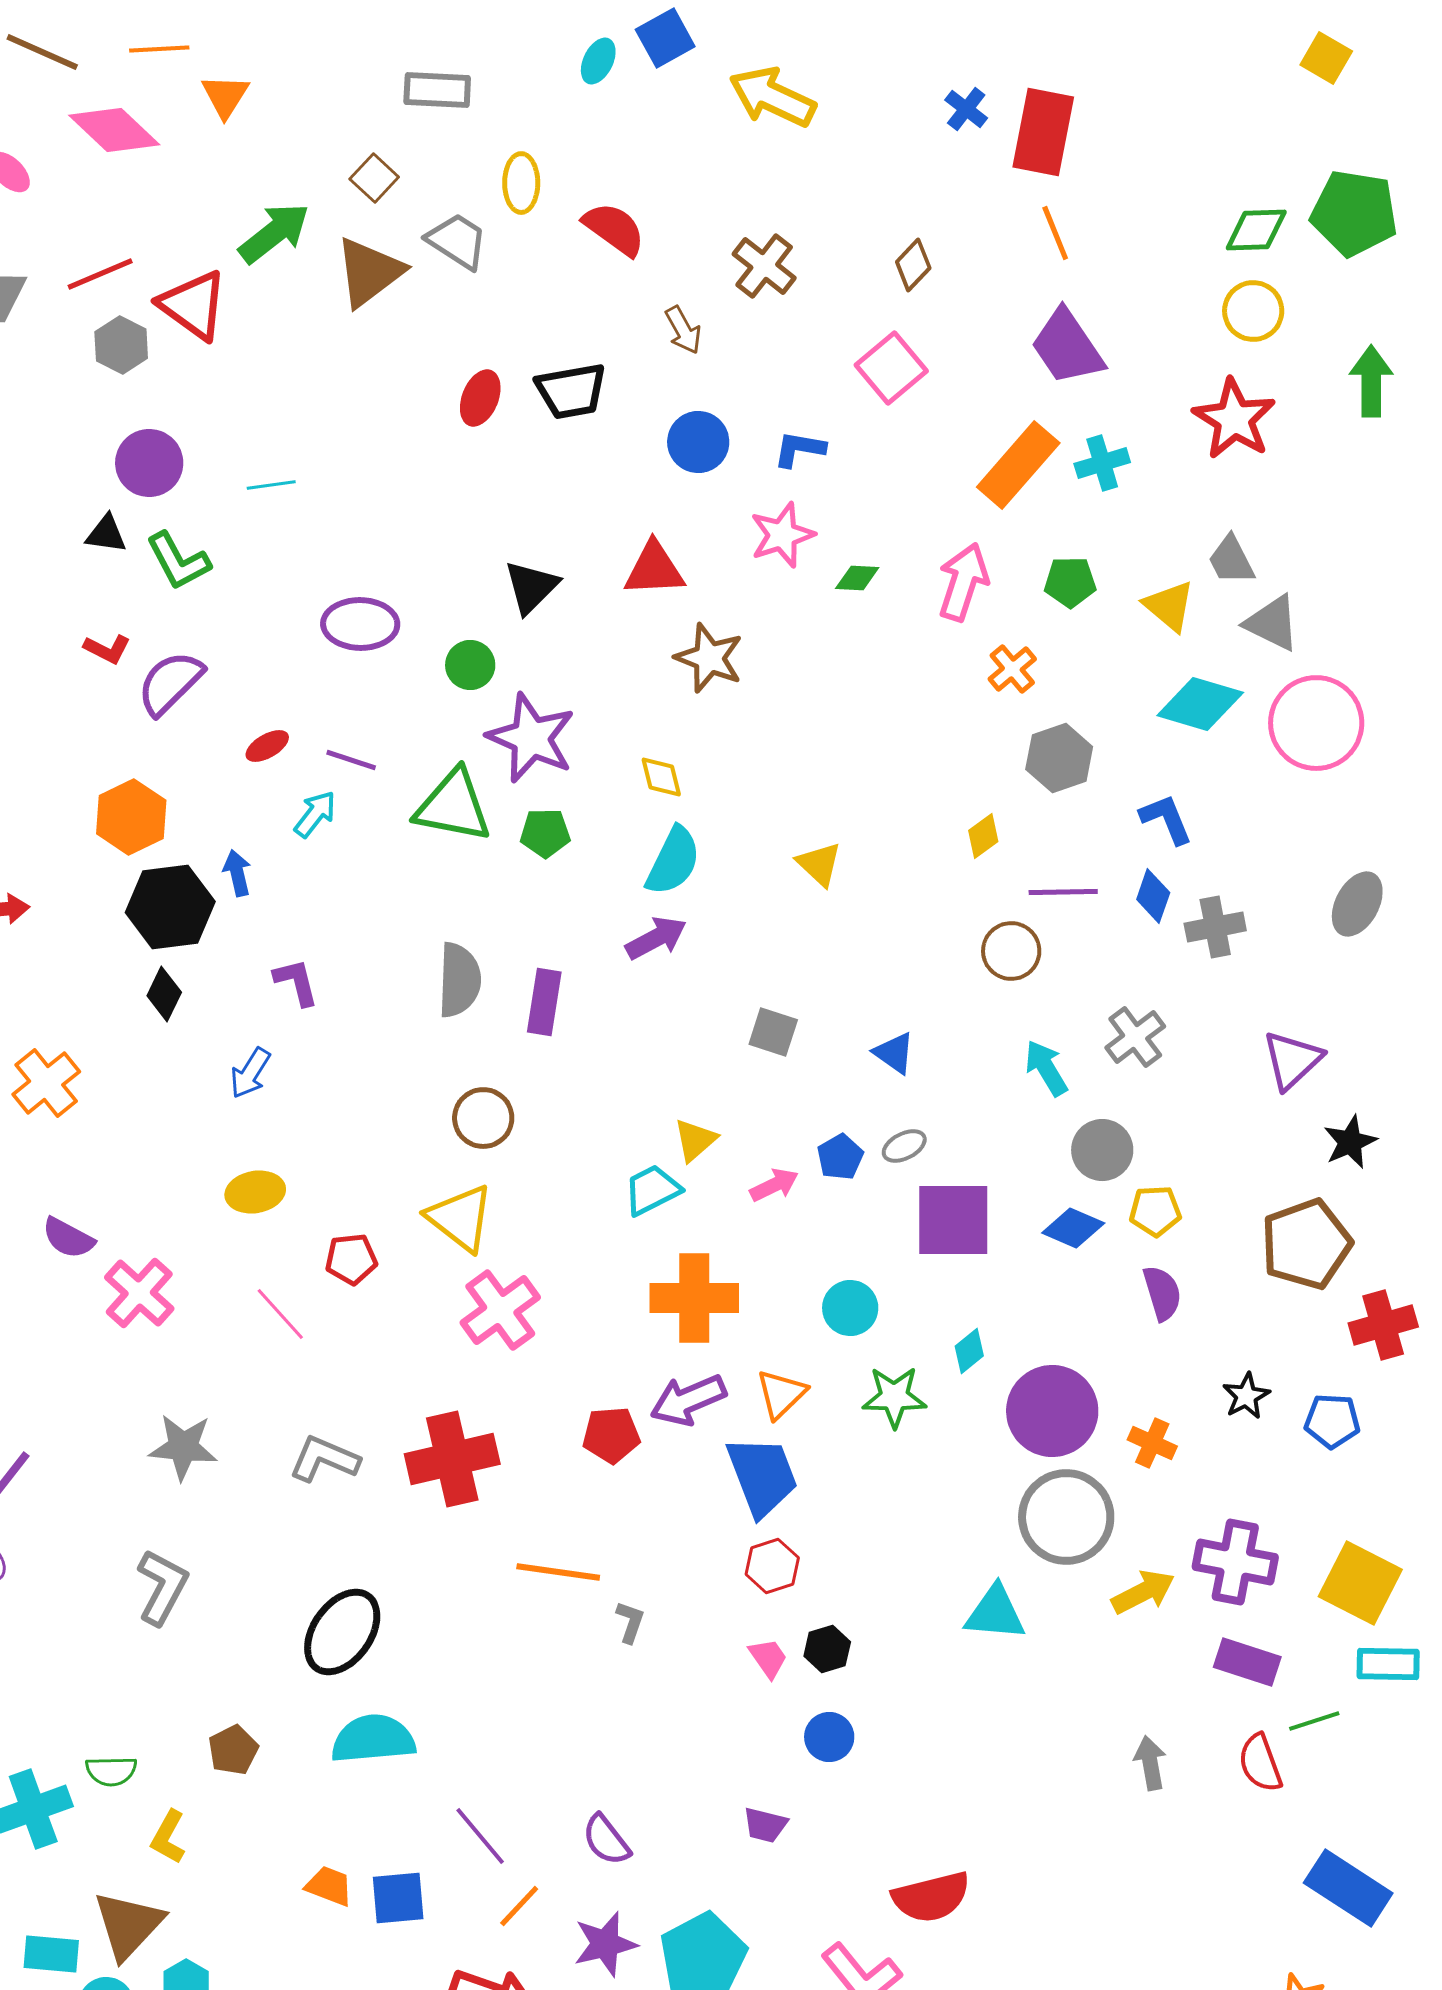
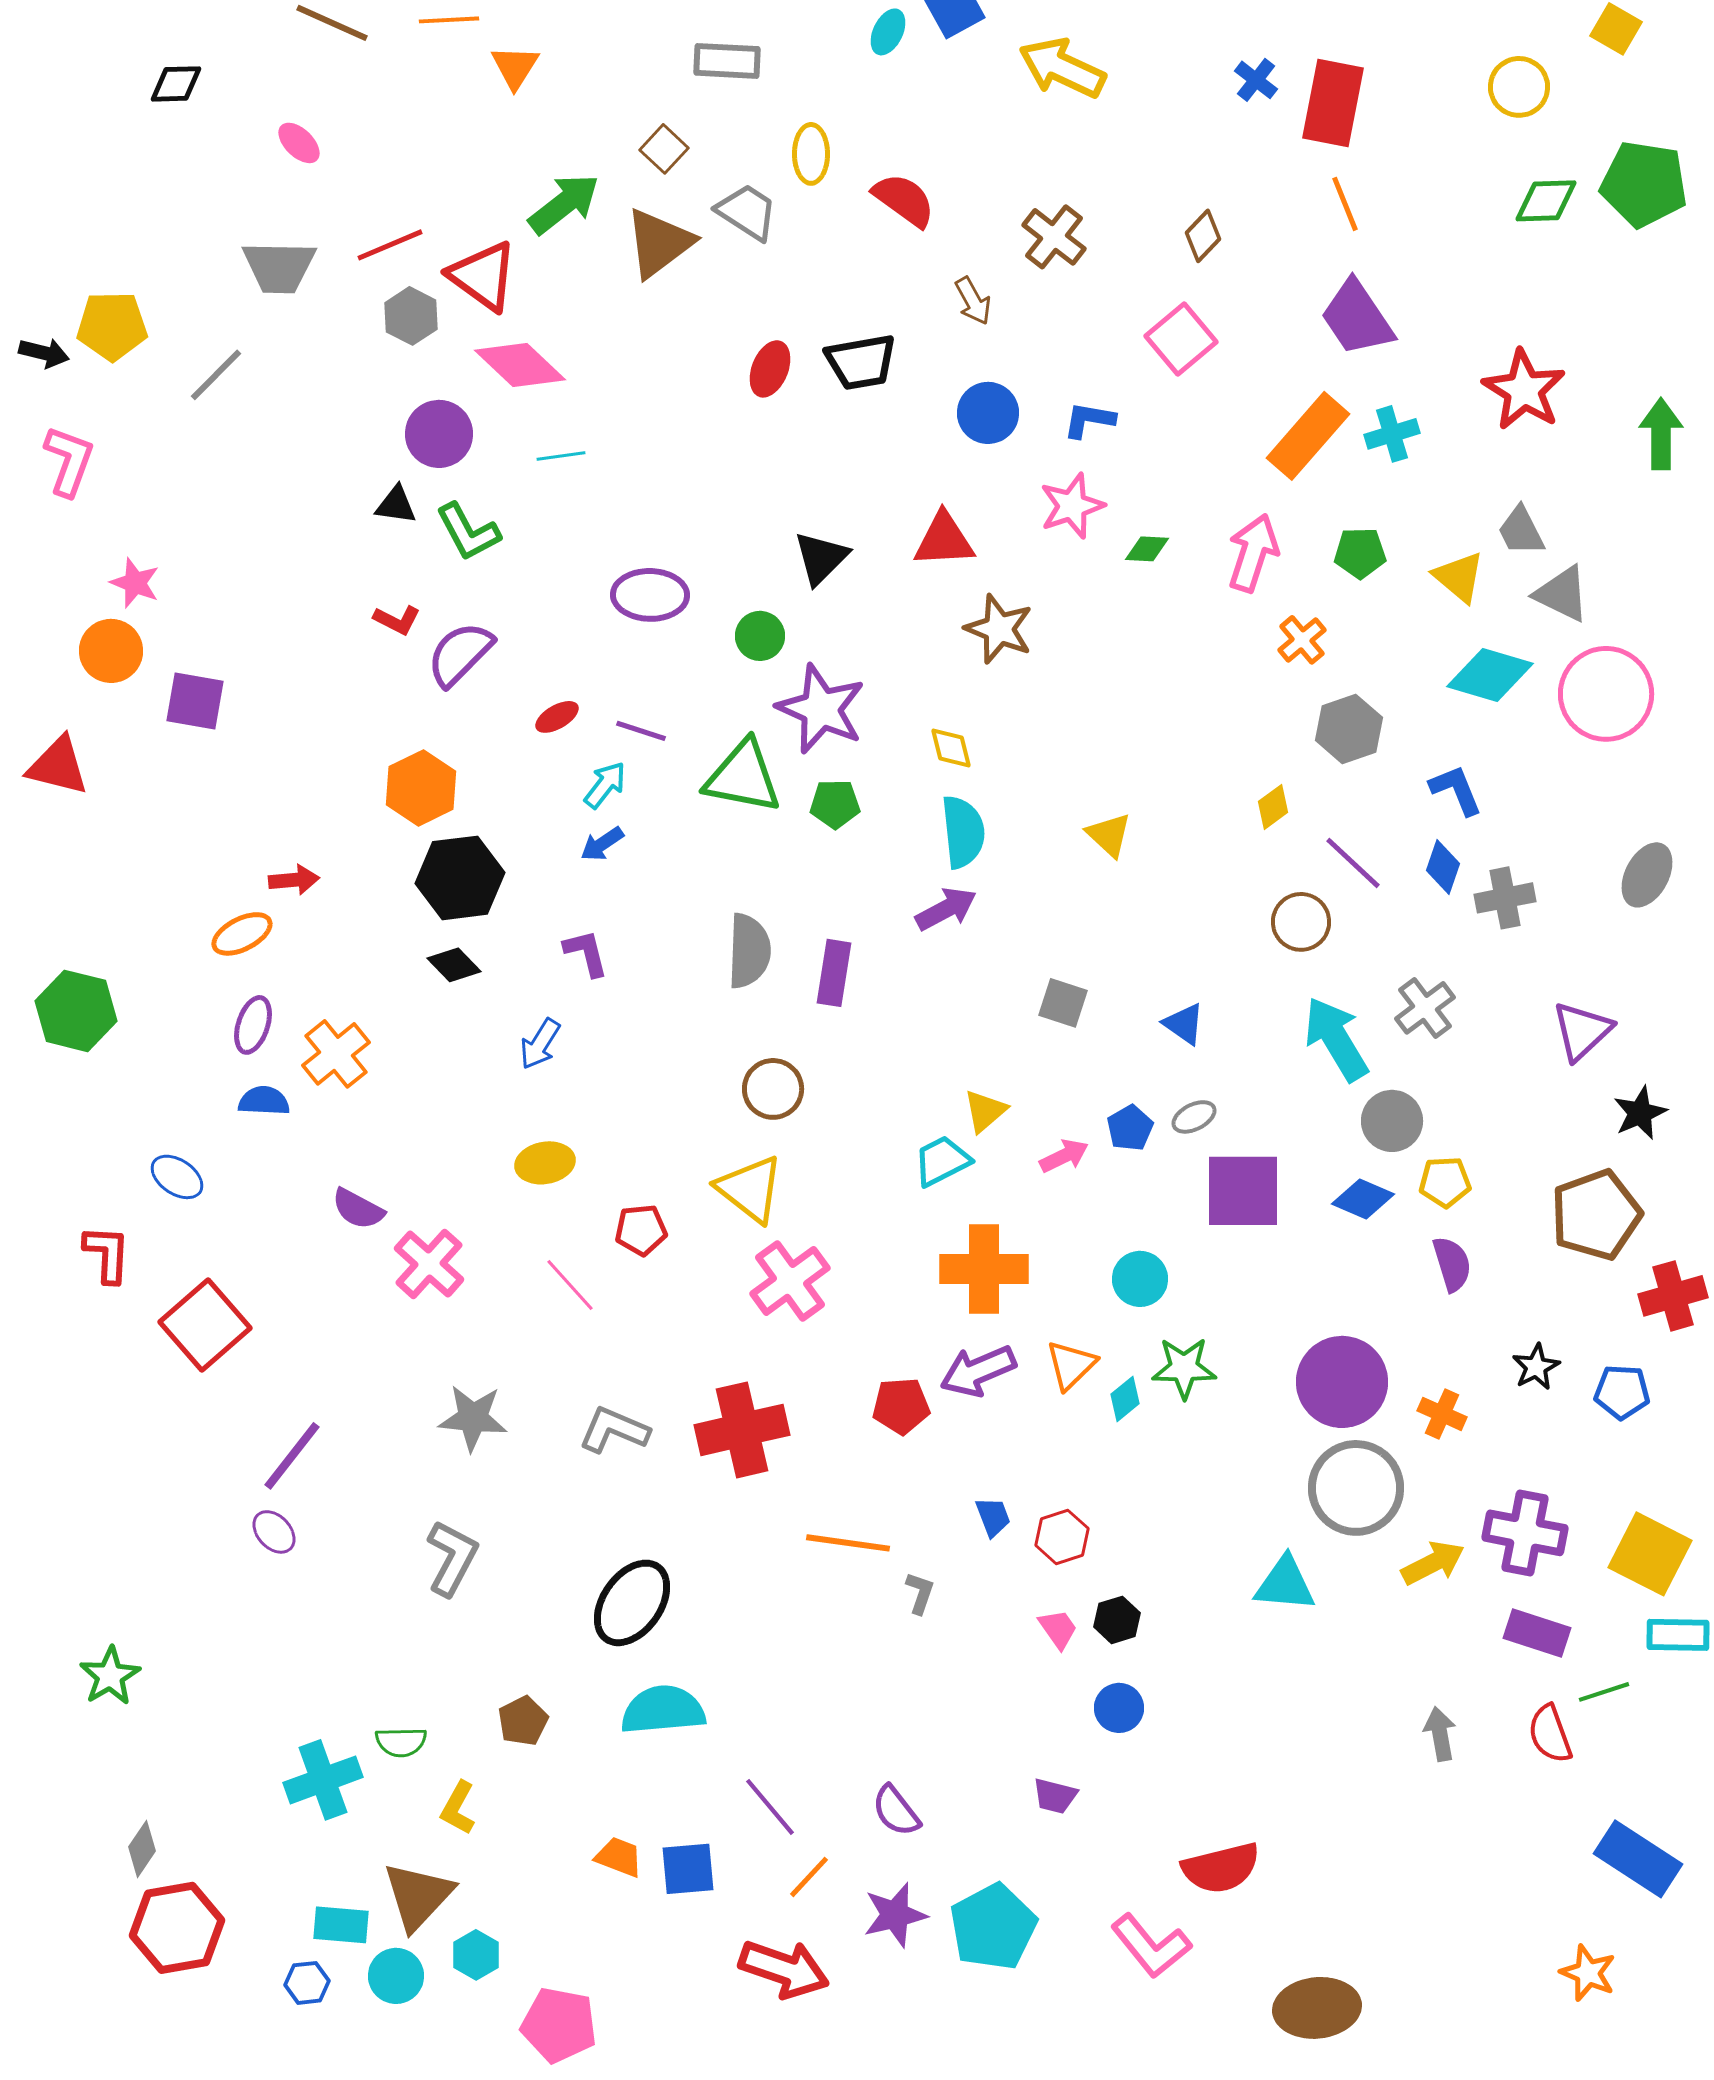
pink diamond: (114, 130) -> (520, 365), moved
yellow circle: (1253, 311) -> (1519, 87), moved
green arrow: (1371, 381) -> (1661, 434), moved
cyan semicircle: (673, 861) -> (963, 832), turned -32
blue arrow: (237, 873) -> (602, 844), moved, turned -111
purple line: (1063, 892) -> (1353, 863), turned 44
black diamond: (164, 994) -> (454, 965), turned -70
cyan arrow: (1046, 1068) -> (1336, 1039), size x1.5
cyan diamond: (969, 1351) -> (1125, 1399), moved
blue trapezoid: (762, 1476) -> (993, 1517), moved, size x0.5

